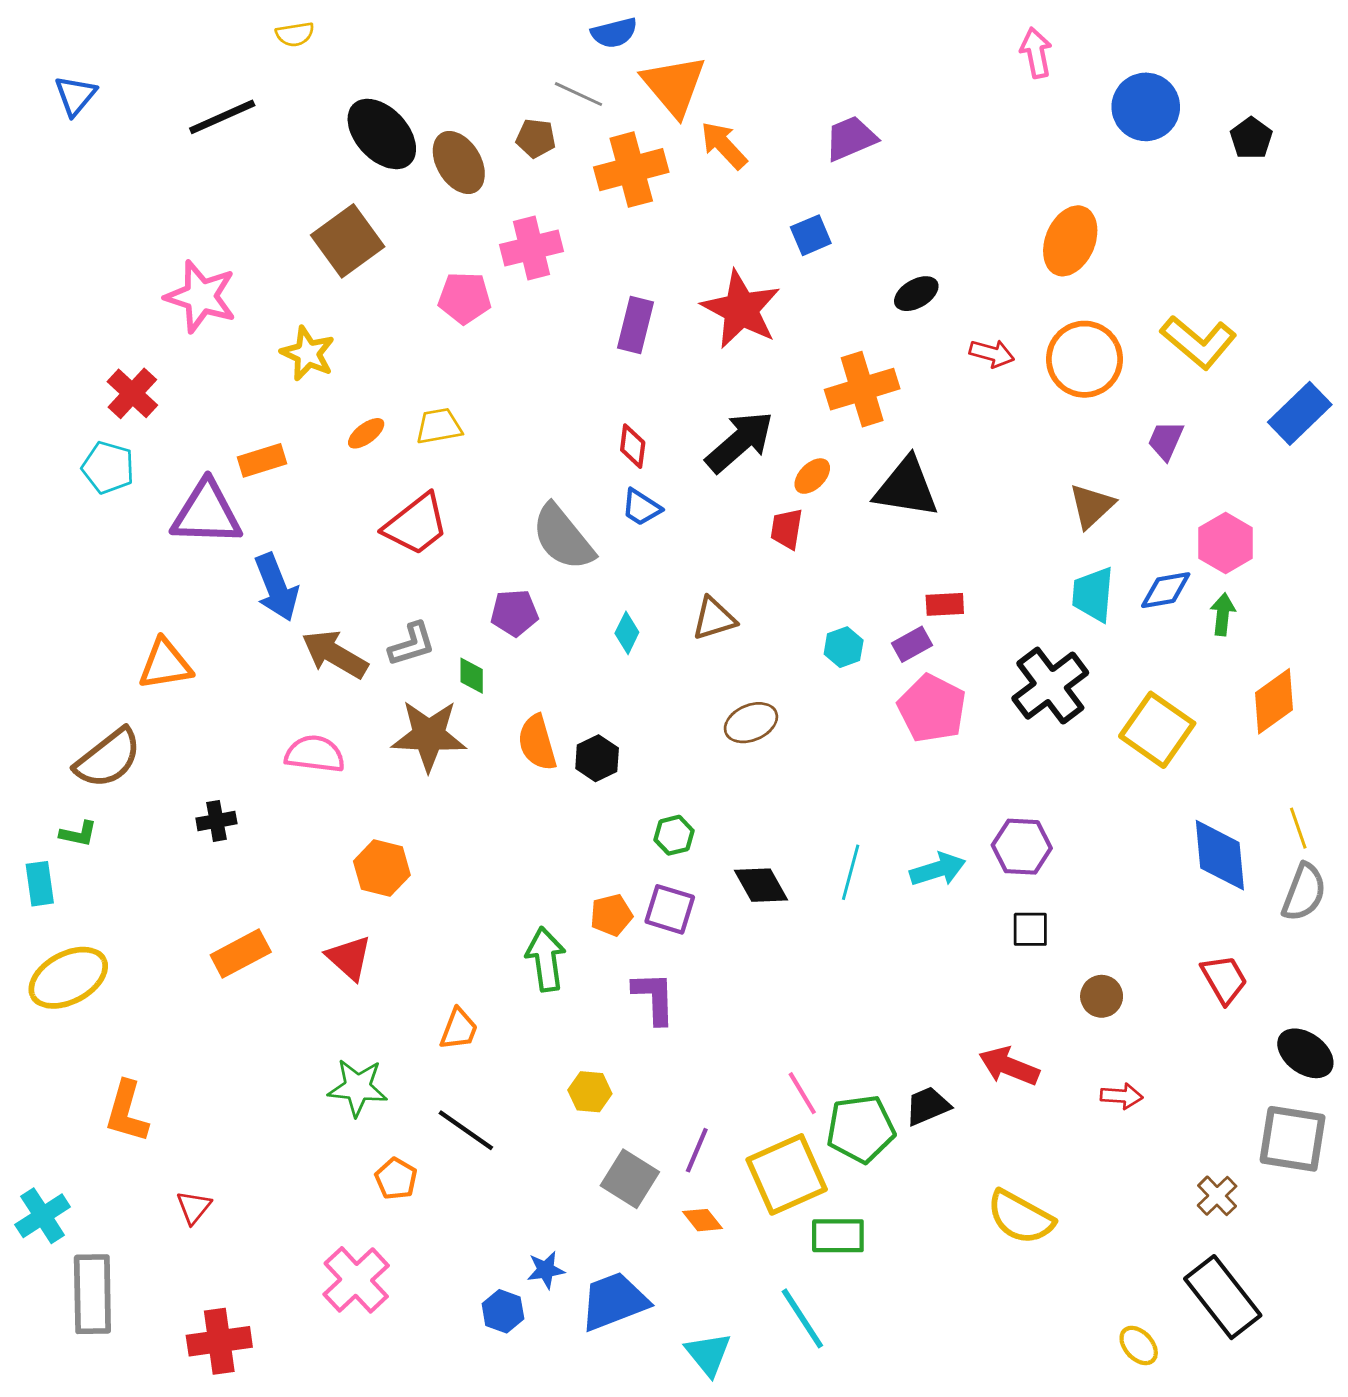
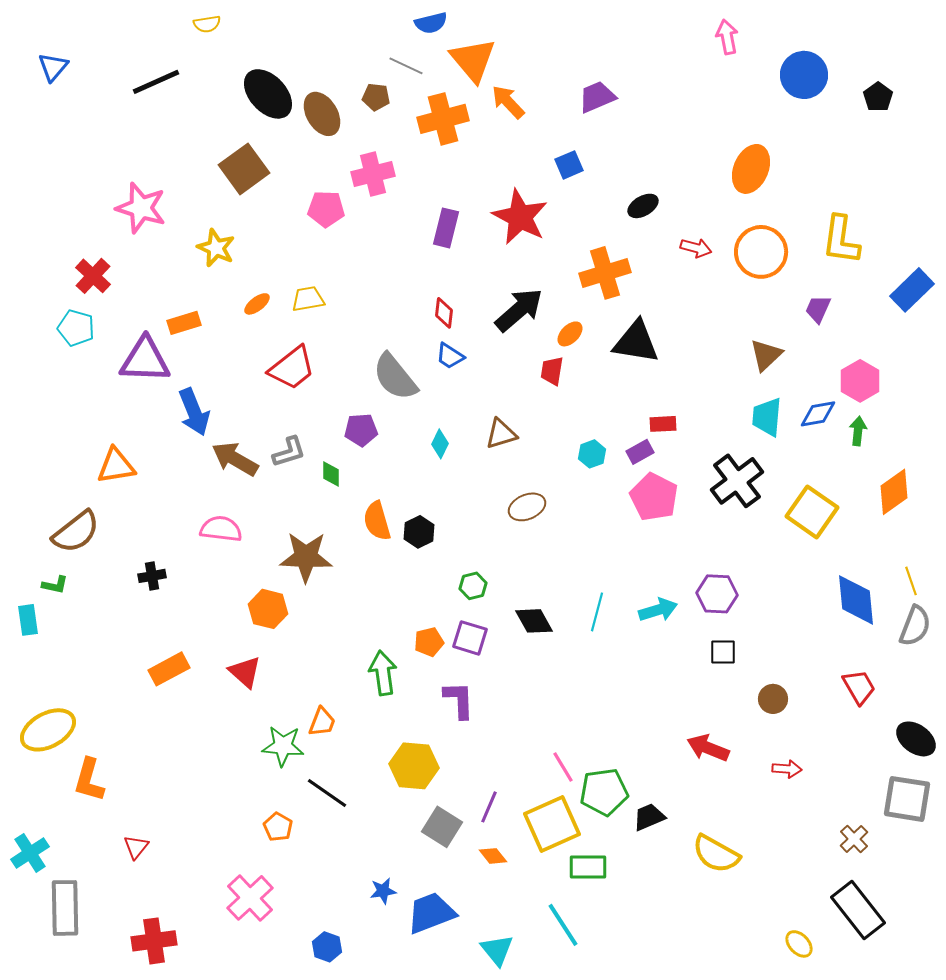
yellow L-shape: (1199, 342) -> (841, 240), turned 58
brown star: (429, 735) -> (306, 557), moved
yellow ellipse: (68, 978) -> (48, 730), moved
green star: (358, 1088) -> (283, 746), moved
yellow hexagon: (590, 1092) -> (414, 766), size x1.6
black trapezoid: (928, 1106) -> (649, 817), moved
blue hexagon: (503, 1311) -> (327, 947), moved

